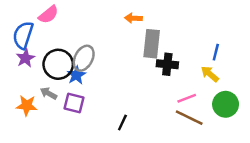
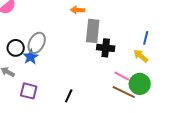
black circle: (58, 64) -> (16, 48), size x0.7
pink line: (187, 98) -> (122, 76), turned 49
purple square: (74, 103) -> (29, 91), moved
green circle: (226, 104) -> (140, 84), moved

